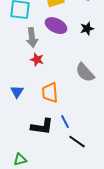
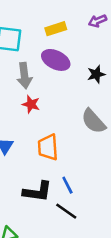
black star: (87, 29) -> (96, 74), moved
black line: (77, 142) -> (66, 211), moved

